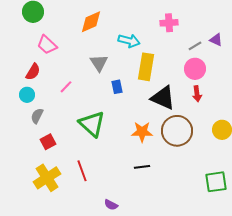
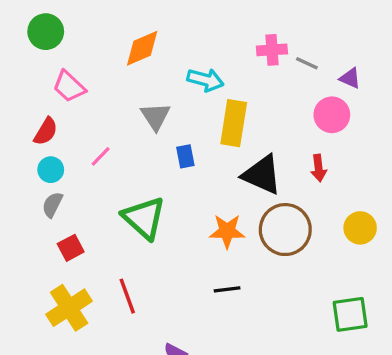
gray line: (195, 46) -> (307, 63), moved, turned 56
pink circle: (195, 69) -> (332, 115), moved
cyan circle: (27, 95) -> (51, 170), moved

